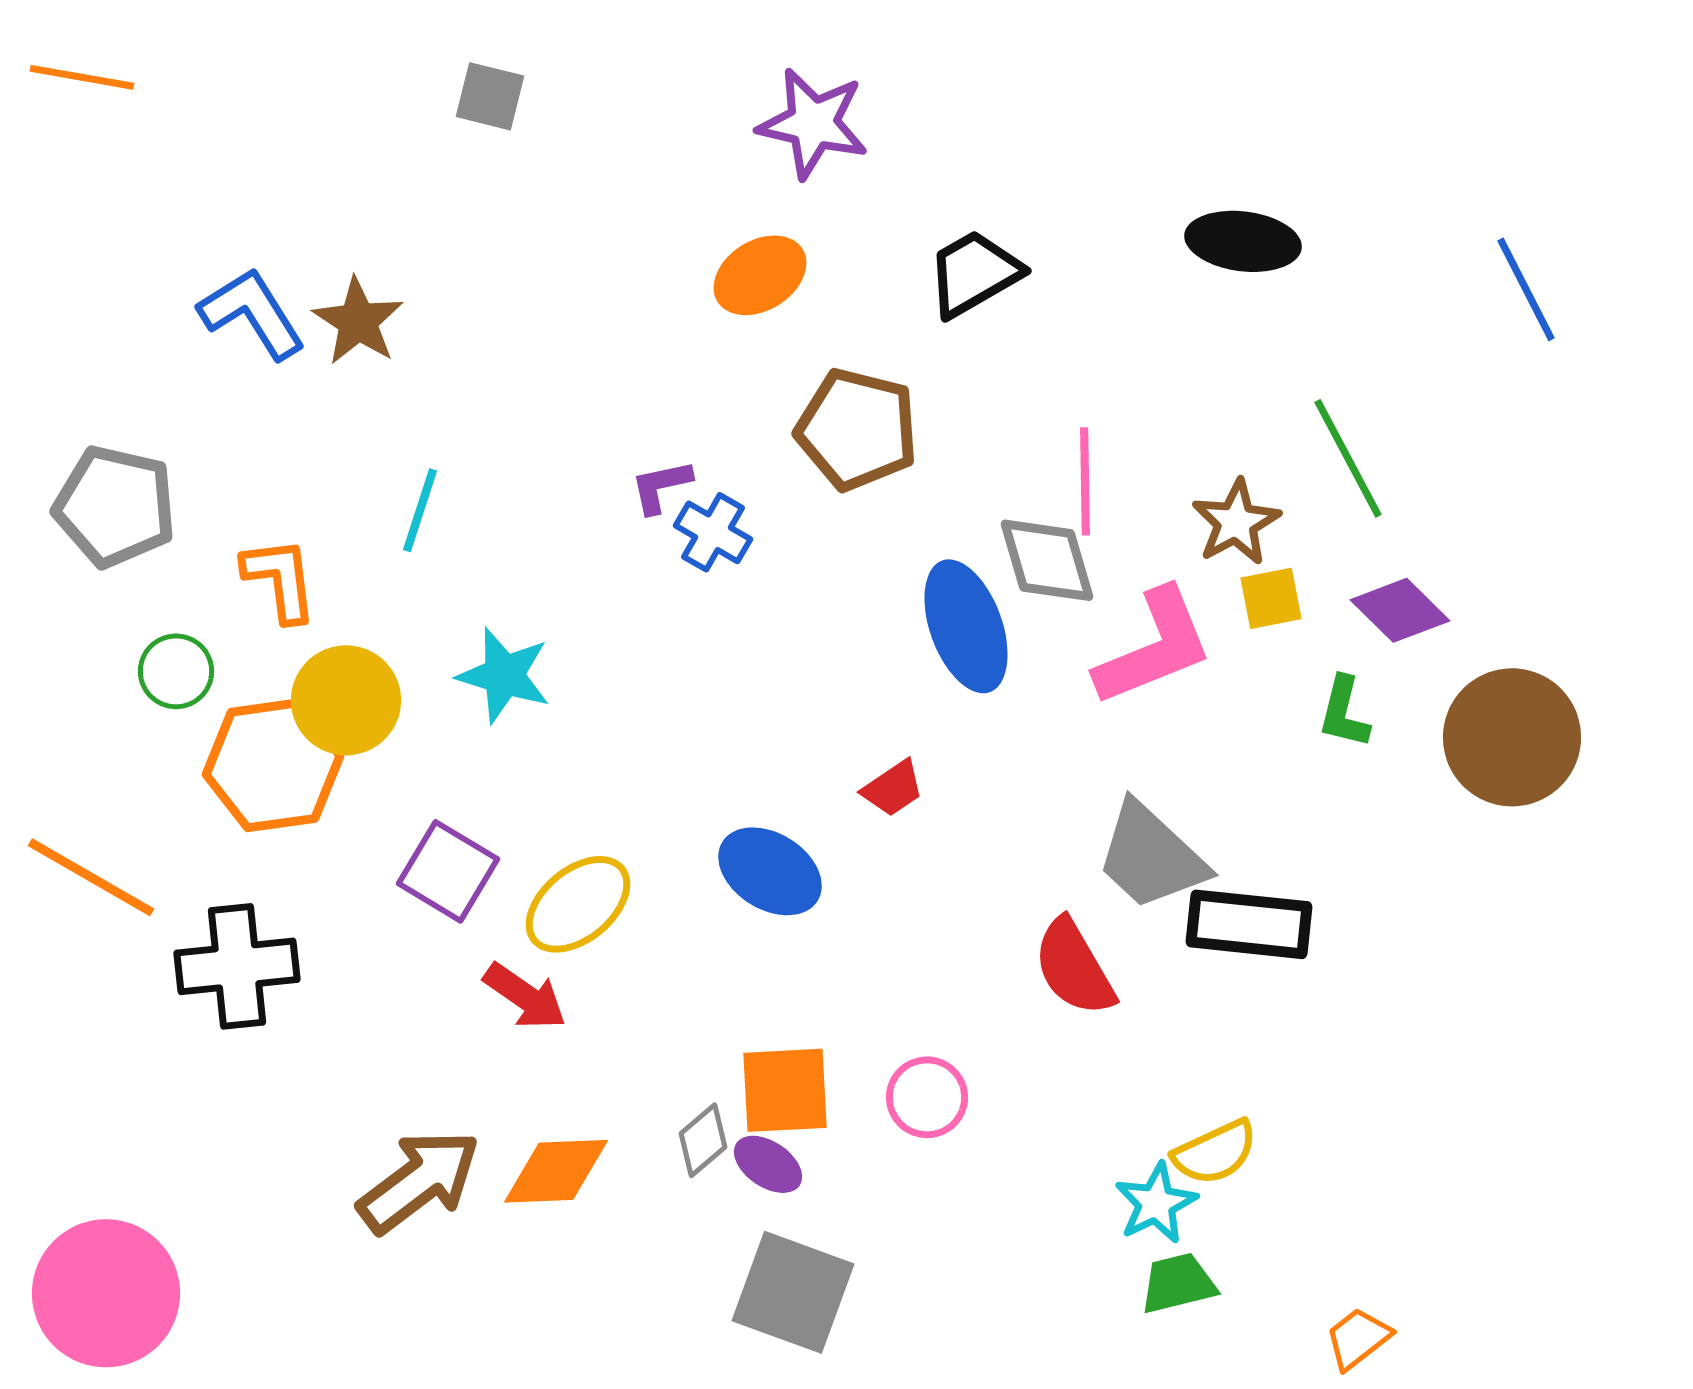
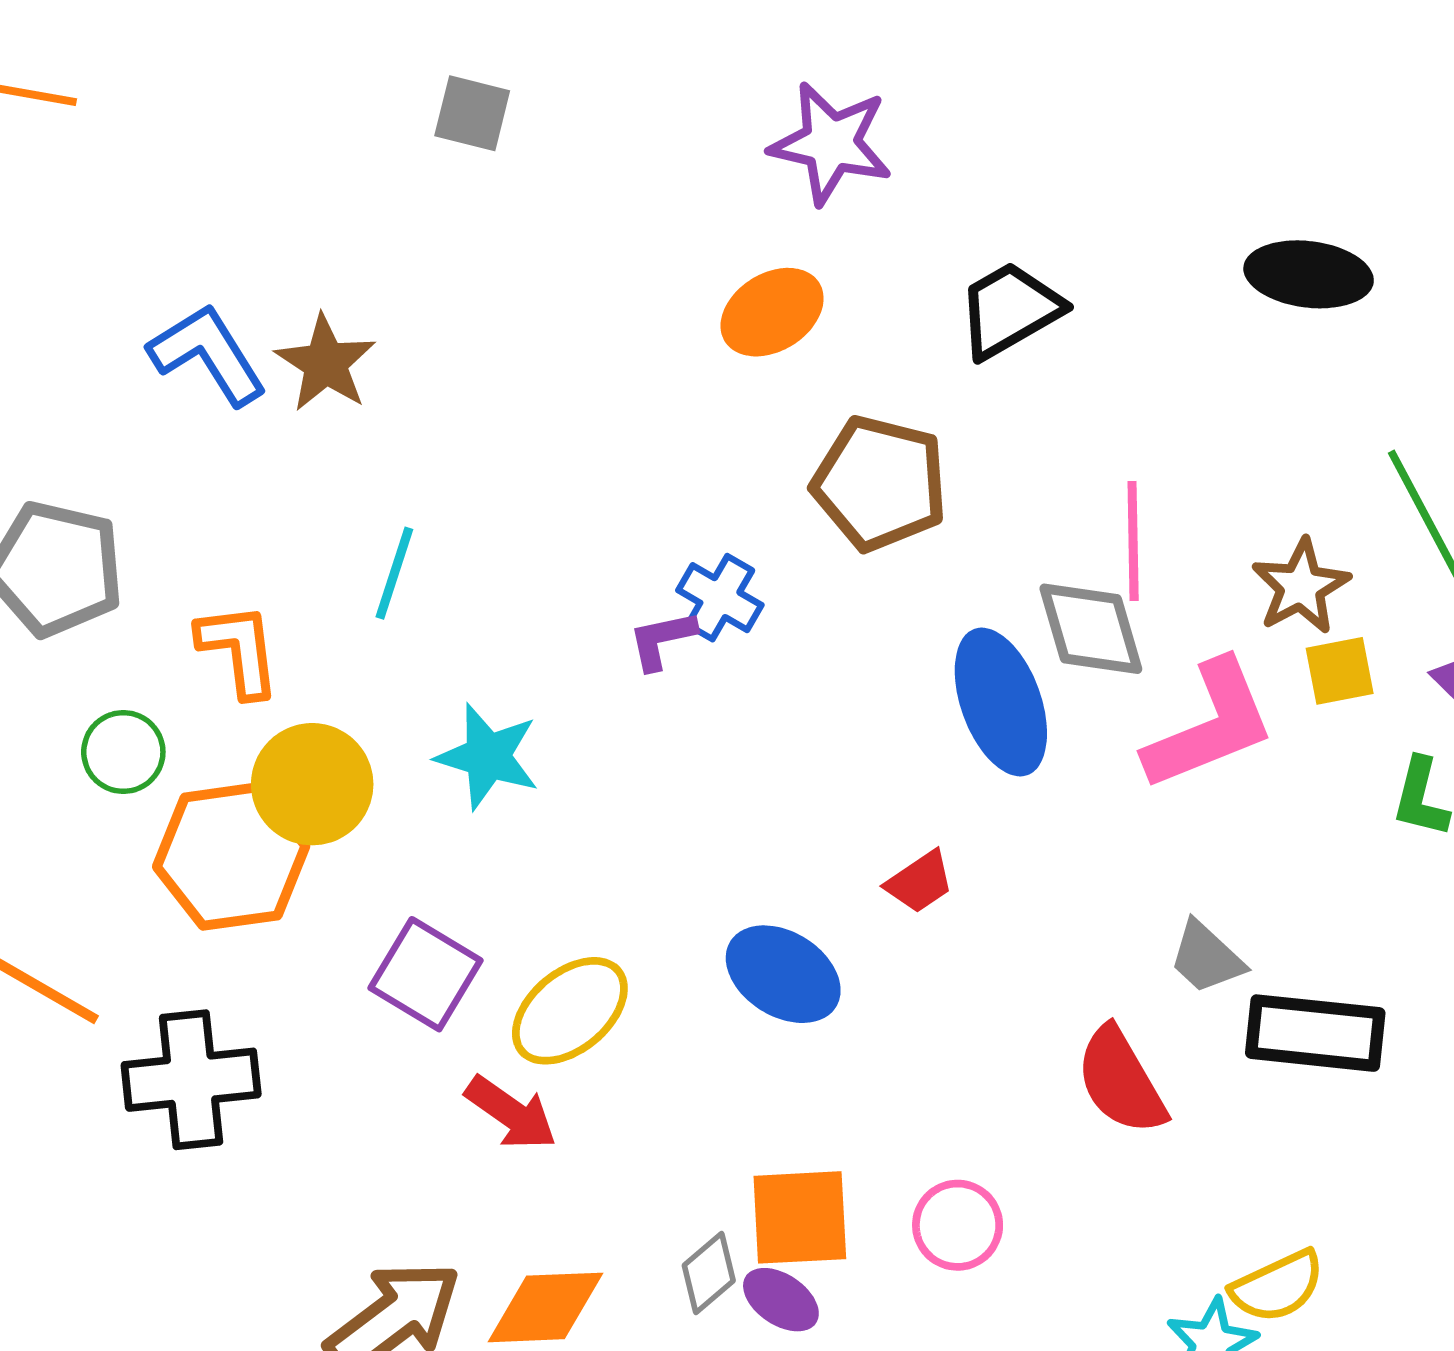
purple L-shape: (661, 486) -> (662, 640), moved
gray trapezoid: (1151, 856) -> (1206, 958), size x0.6

